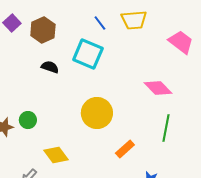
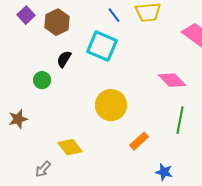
black semicircle: (50, 67) -> (64, 59), turned -78
green circle: (28, 120) -> (42, 80), moved

